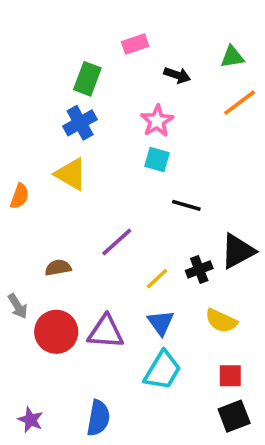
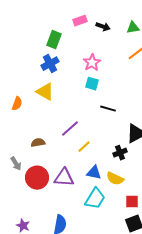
black arrow: (177, 75) -> (103, 27), moved
black cross: (199, 269) -> (120, 153), moved
yellow line: (157, 279) -> (84, 147), moved
yellow semicircle: (221, 321) -> (115, 179), moved
blue triangle: (161, 323) -> (94, 173), turned -42

